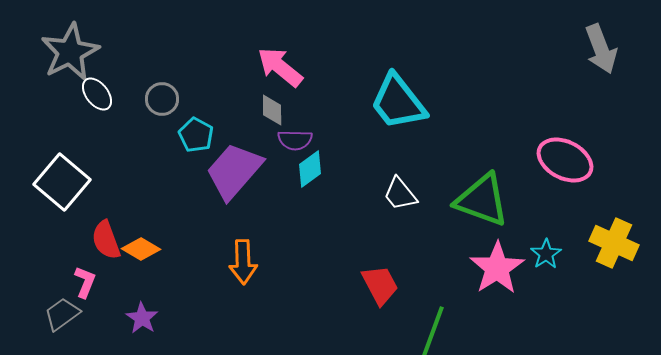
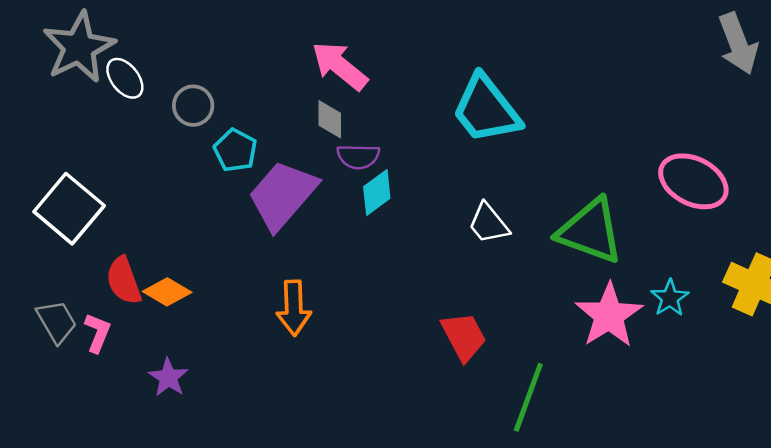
white ellipse: (97, 94) -> (125, 78), moved
gray trapezoid: (62, 314) -> (57, 322), moved, turned 96

